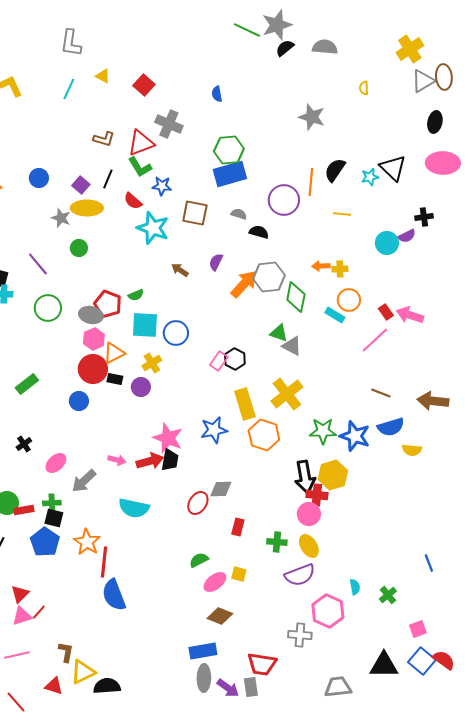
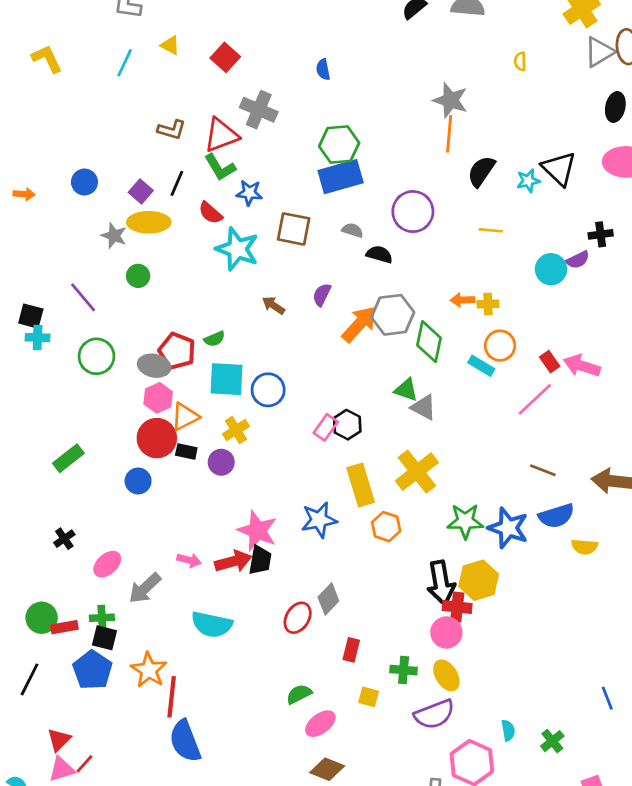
orange line: (311, 182) -> (449, 134), moved
orange hexagon: (264, 435) -> (386, 527), size x0.7
gray diamond: (221, 489) -> (328, 599), turned -45
yellow square: (239, 574) -> (369, 697), moved

